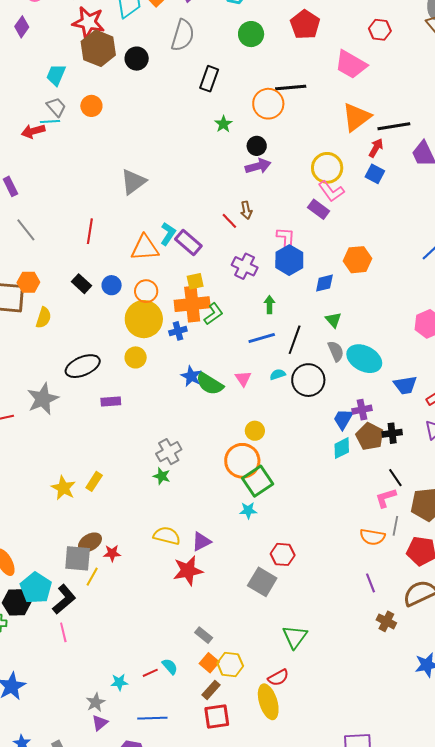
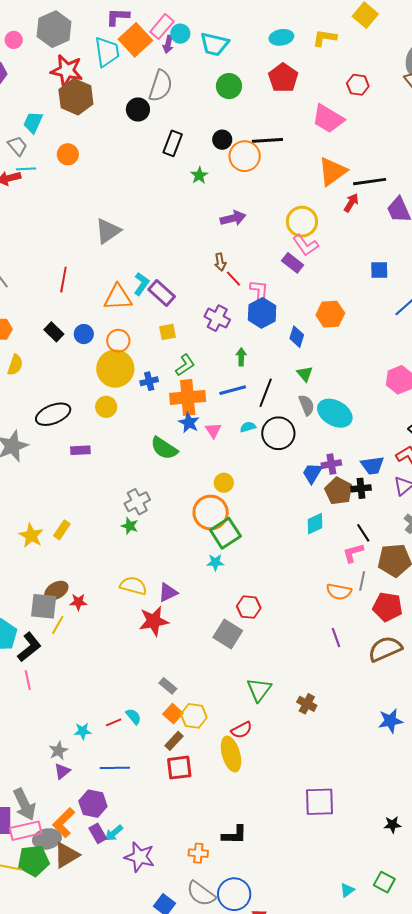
black circle: (137, 59) -> (138, 110), moved
black rectangle: (209, 79) -> (173, 143), moved
gray trapezoid: (56, 107) -> (17, 146), moved
black circle: (257, 146) -> (222, 140), moved
blue square: (375, 174) -> (379, 270), moved, turned -30
red line: (229, 221) -> (234, 279), moved
blue diamond: (324, 283) -> (297, 337), turned -60
orange cross: (192, 304) -> (188, 397), moved
blue star: (191, 376) -> (189, 423), moved
green semicircle: (210, 384) -> (164, 448), moved
blue trapezoid: (405, 385) -> (372, 465), moved
cyan diamond: (342, 448) -> (315, 524), moved
brown cross: (386, 621) -> (307, 704), moved

